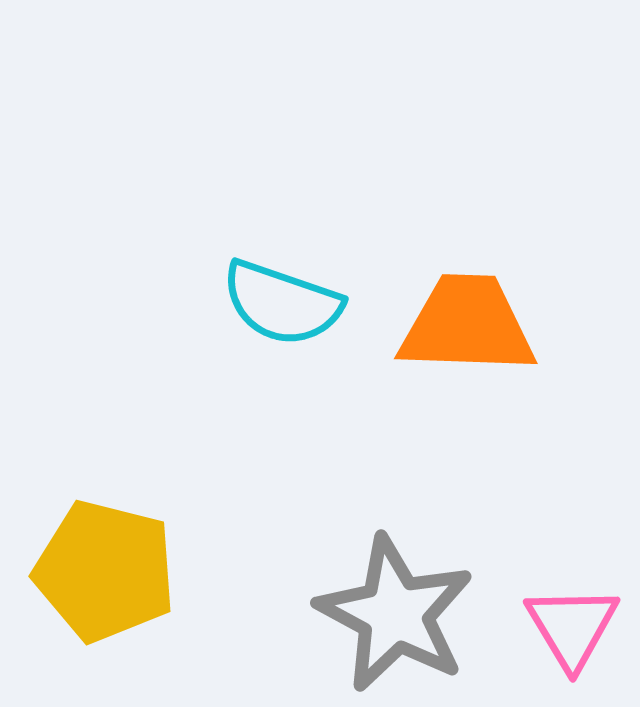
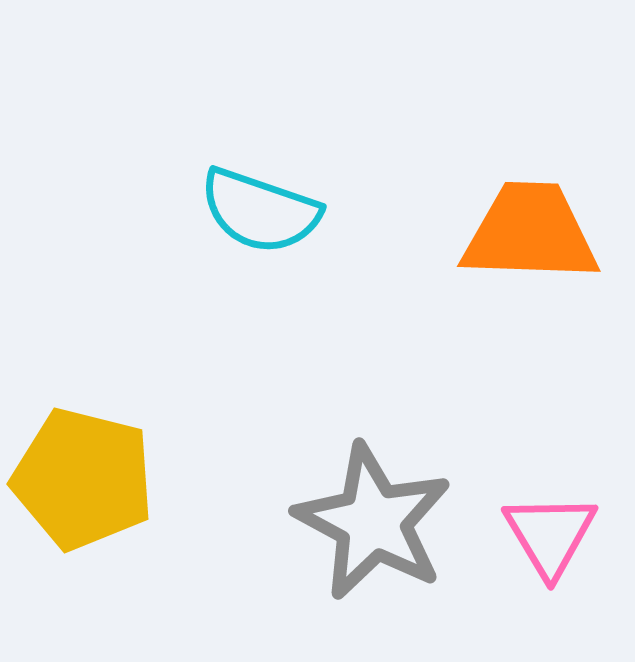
orange trapezoid: (467, 325) -> (530, 233), moved

